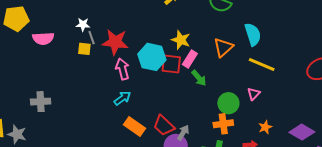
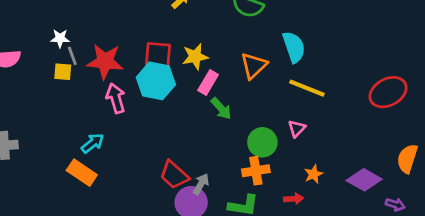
yellow star: (181, 40) -> (195, 57), turned -30
red square: (171, 64) -> (158, 55), moved
cyan arrow: (122, 98) -> (93, 143), moved
orange rectangle: (135, 127) -> (82, 173), moved

